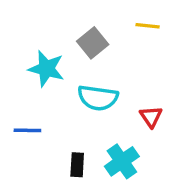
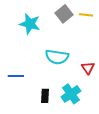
gray square: (93, 43) -> (64, 14), moved
cyan star: (46, 69) -> (30, 24), moved

